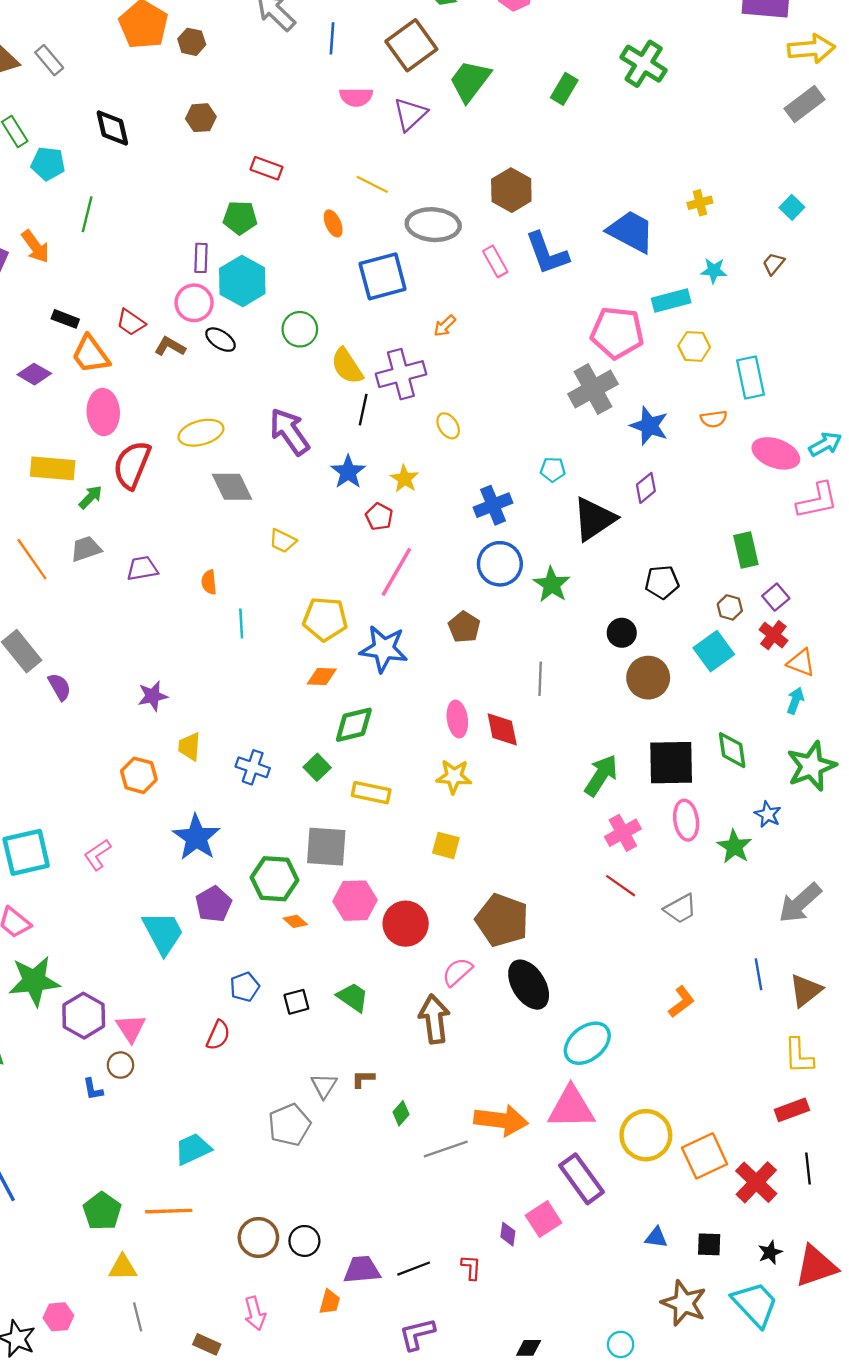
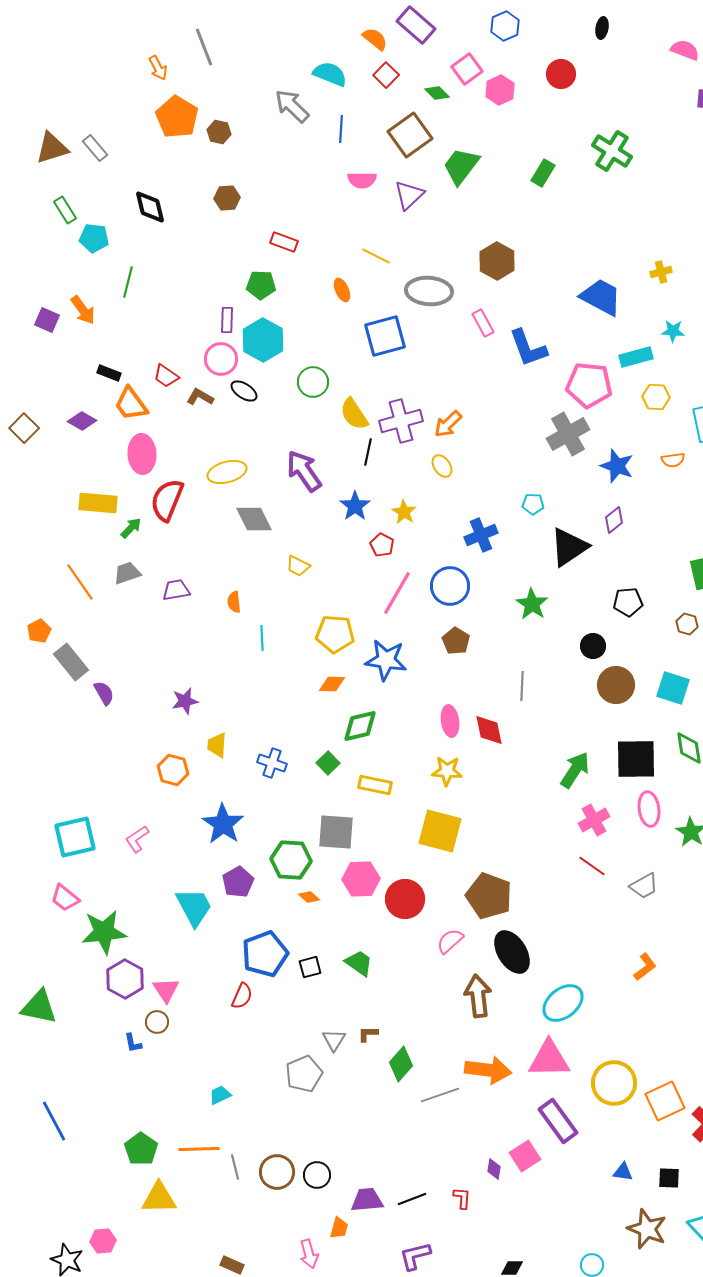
blue L-shape: (547, 253) -> (528, 348), moved
orange arrow: (445, 326) -> (448, 424), moved, size x1.4
blue circle: (500, 564) -> (450, 586), moved
cyan square: (714, 651) -> (673, 688), moved, turned -36
yellow square: (446, 845) -> (440, 831), size x1.8
green star: (34, 981) -> (104, 932), moved
blue pentagon: (245, 987) -> (265, 954), size x1.8
brown arrow: (434, 1019) -> (478, 996), moved
green diamond: (401, 1113) -> (401, 1064), size x1.6
cyan trapezoid: (193, 1149) -> (220, 1095), size x0.7
yellow triangle: (123, 1267) -> (159, 1198), size x1.4
pink arrow: (255, 1313) -> (309, 1254), moved
gray line: (138, 1317) -> (235, 1167), moved

